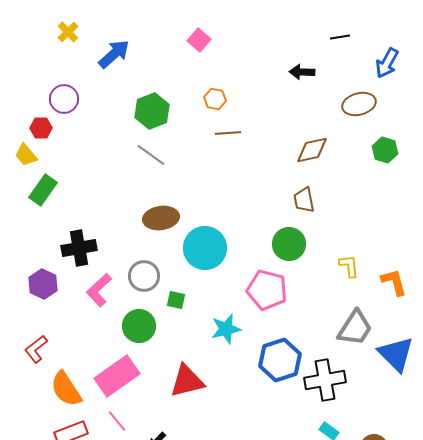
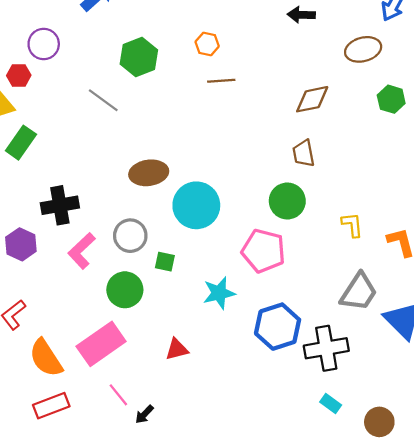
gray line: (151, 155) -> (103, 100), moved
red triangle: (187, 381) -> (177, 349), size x0.6
pink line: (117, 421) -> (118, 395), moved

